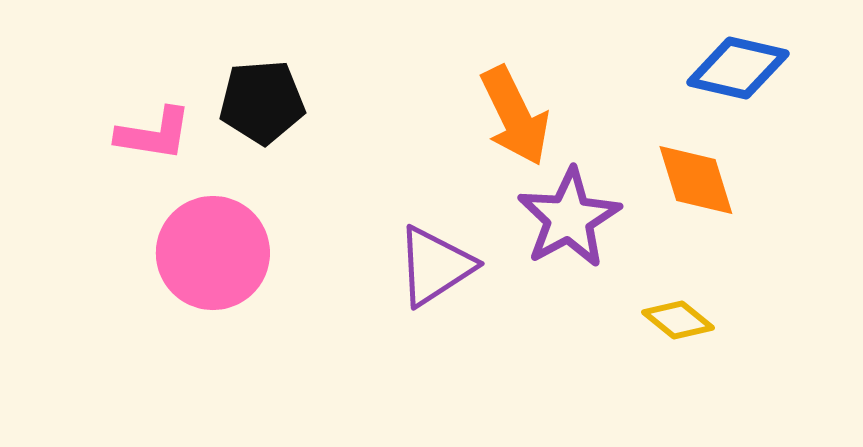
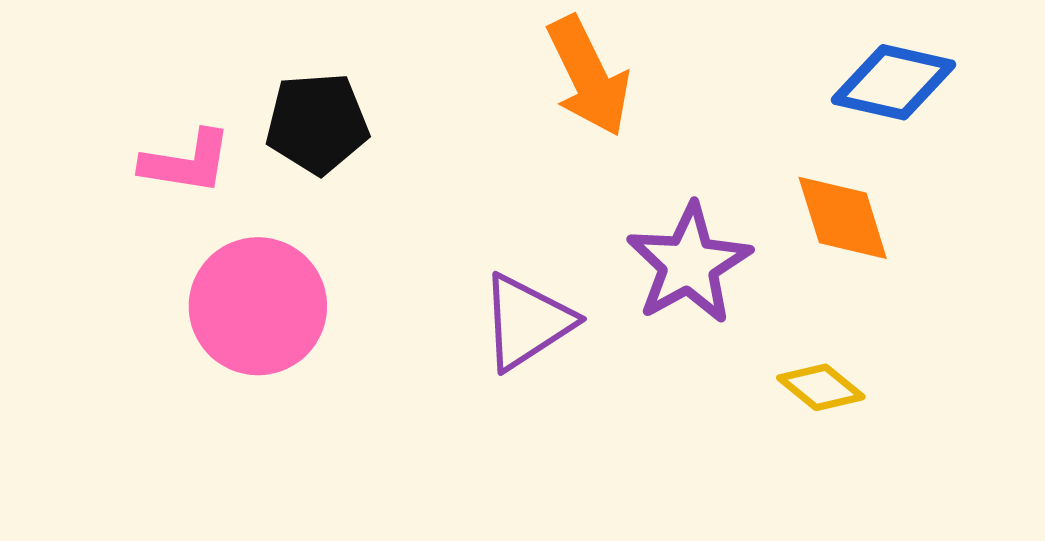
orange arrow: (515, 116) -> (588, 76), moved

